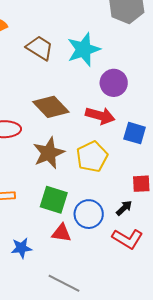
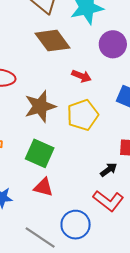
brown diamond: (51, 107) -> (53, 41), moved
red arrow: (100, 116) -> (81, 76), moved, size x0.7
blue circle: (89, 214) -> (76, 225), moved

